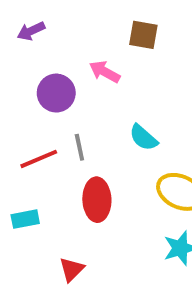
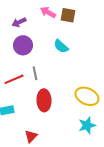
purple arrow: (31, 31) -> (19, 22), moved
pink arrow: (105, 72) -> (48, 12), moved
cyan semicircle: (143, 138) -> (61, 46), moved

